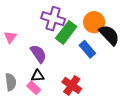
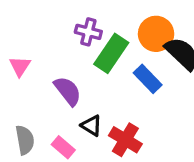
purple cross: (53, 19) -> (88, 32), size x0.7
black triangle: (38, 76) -> (91, 126), moved, turned 40

